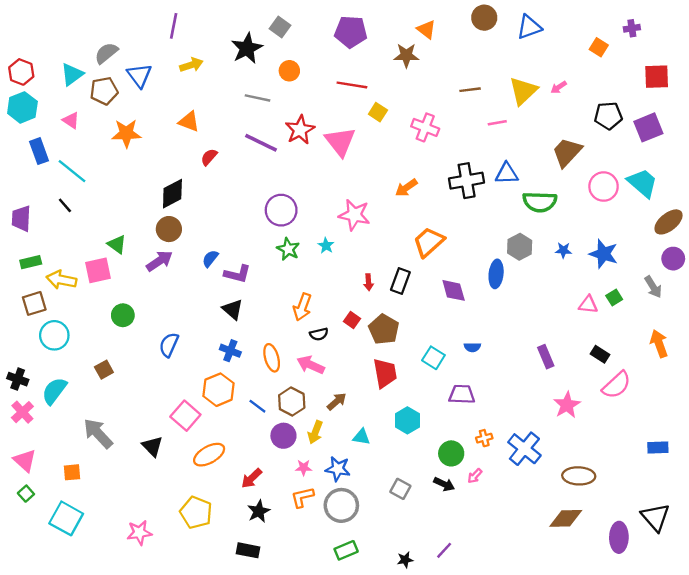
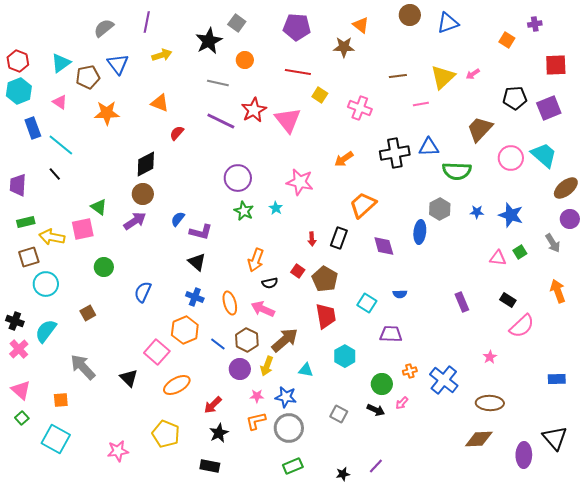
gray semicircle: (106, 53) -> (104, 28), moved
brown arrow: (337, 401) -> (285, 340), size x1.6
pink star: (567, 405) -> (490, 357), moved, size x0.6

